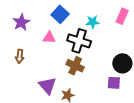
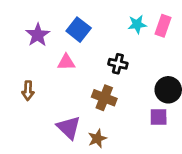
purple star: (21, 22) -> (38, 35), moved
cyan star: (93, 22) -> (137, 24), moved
black cross: (79, 41) -> (118, 64), moved, size x0.6

